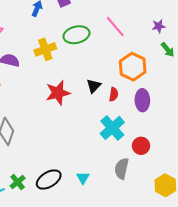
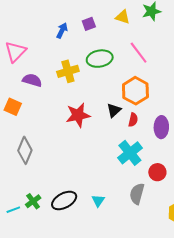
orange hexagon: (133, 67) -> (135, 91), moved

